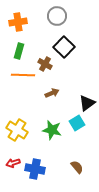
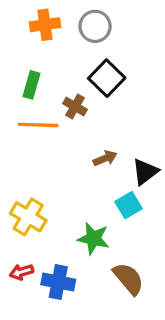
orange cross: (18, 22) -> (45, 25), moved
brown arrow: (52, 93) -> (105, 158), moved
green star: (52, 130) -> (93, 239), moved
brown semicircle: (77, 167) -> (128, 279), size x1.5

